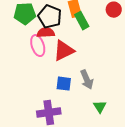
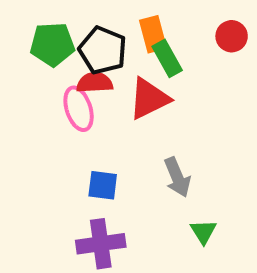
red triangle: (64, 51) -> (149, 99), moved
blue square: (64, 84) -> (103, 185), moved

